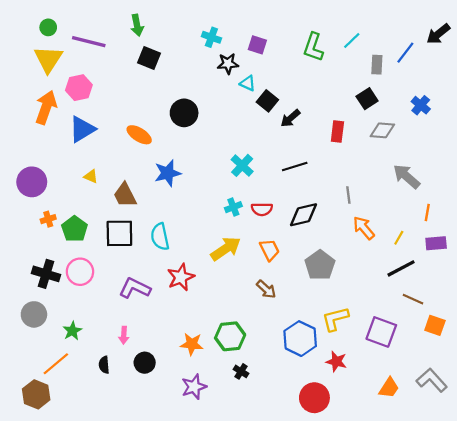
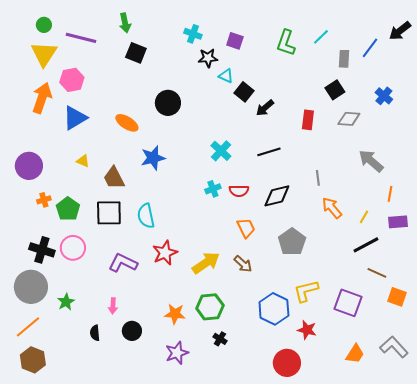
yellow arrow: (226, 249) -> (206, 263), moved
gray circle: (34, 314) -> (31, 287), size x1.4
orange line: (56, 364) -> (28, 327), moved

